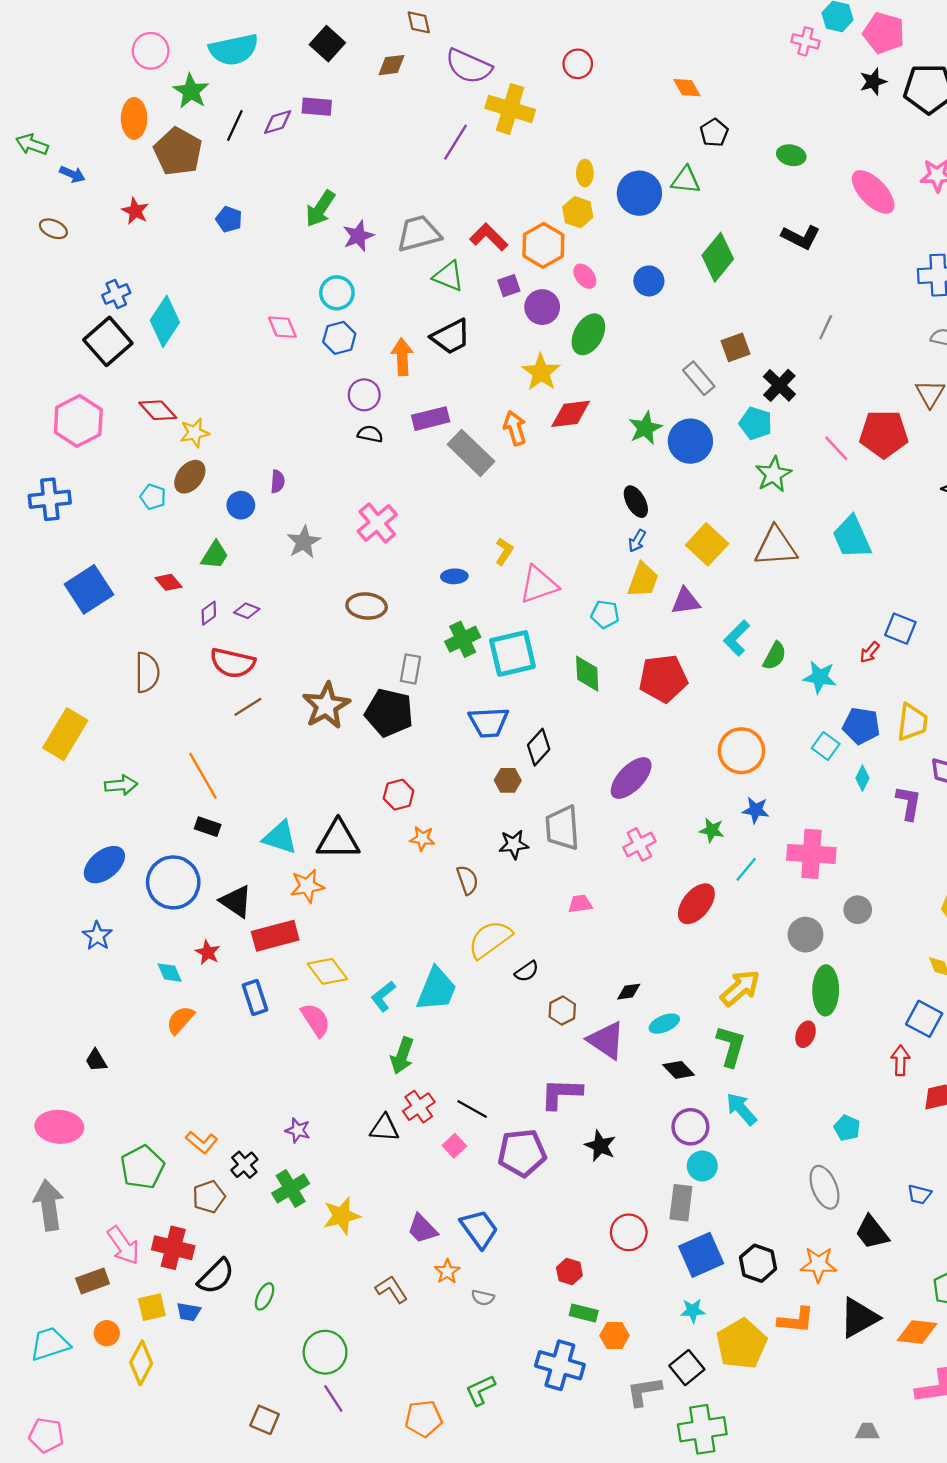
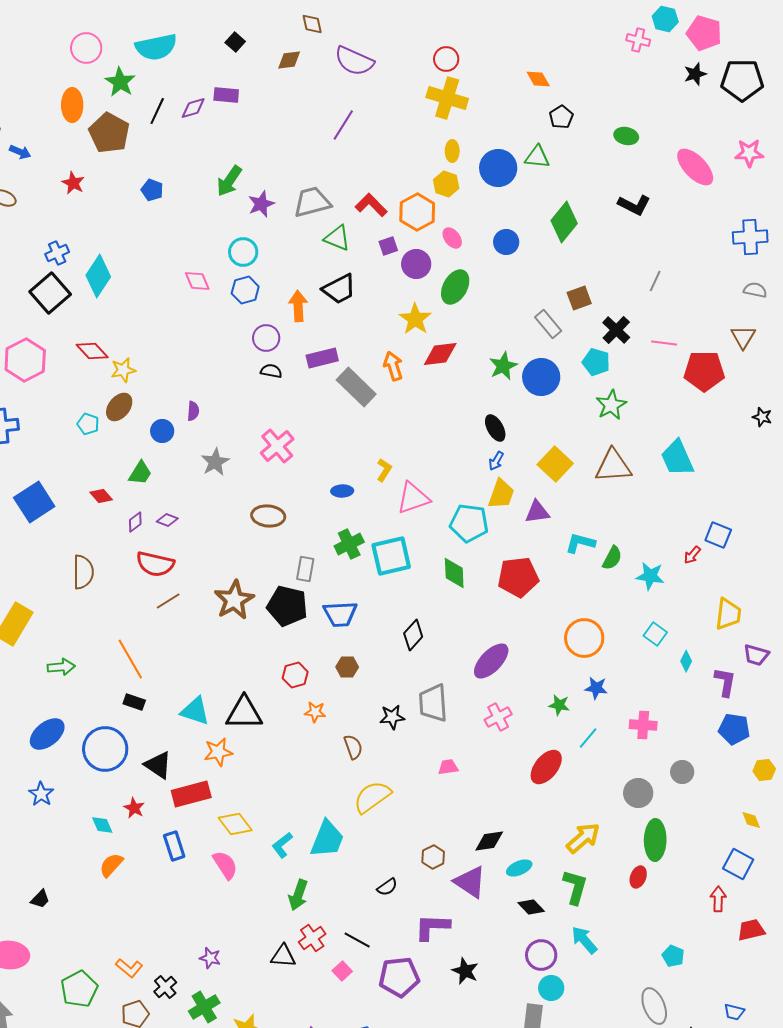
black square: (327, 44) -> (235, 42), size x0.7
yellow cross: (510, 109) -> (447, 98), moved
pink line: (836, 448) -> (664, 343), moved, turned -40
cyan pentagon: (605, 614) -> (469, 523), size x1.6
cyan L-shape: (737, 638) -> (580, 543), turned 60
blue trapezoid: (489, 722) -> (340, 614), moved
blue pentagon: (861, 726) -> (734, 729), moved
brown hexagon: (508, 780) -> (347, 667), moved
pink cross: (811, 854) -> (643, 725), size x0.7
black semicircle: (527, 971) -> (387, 887), moved
black diamond: (629, 992) -> (489, 841), size x1.4
black trapezoid: (96, 1060) -> (40, 899), turned -105

